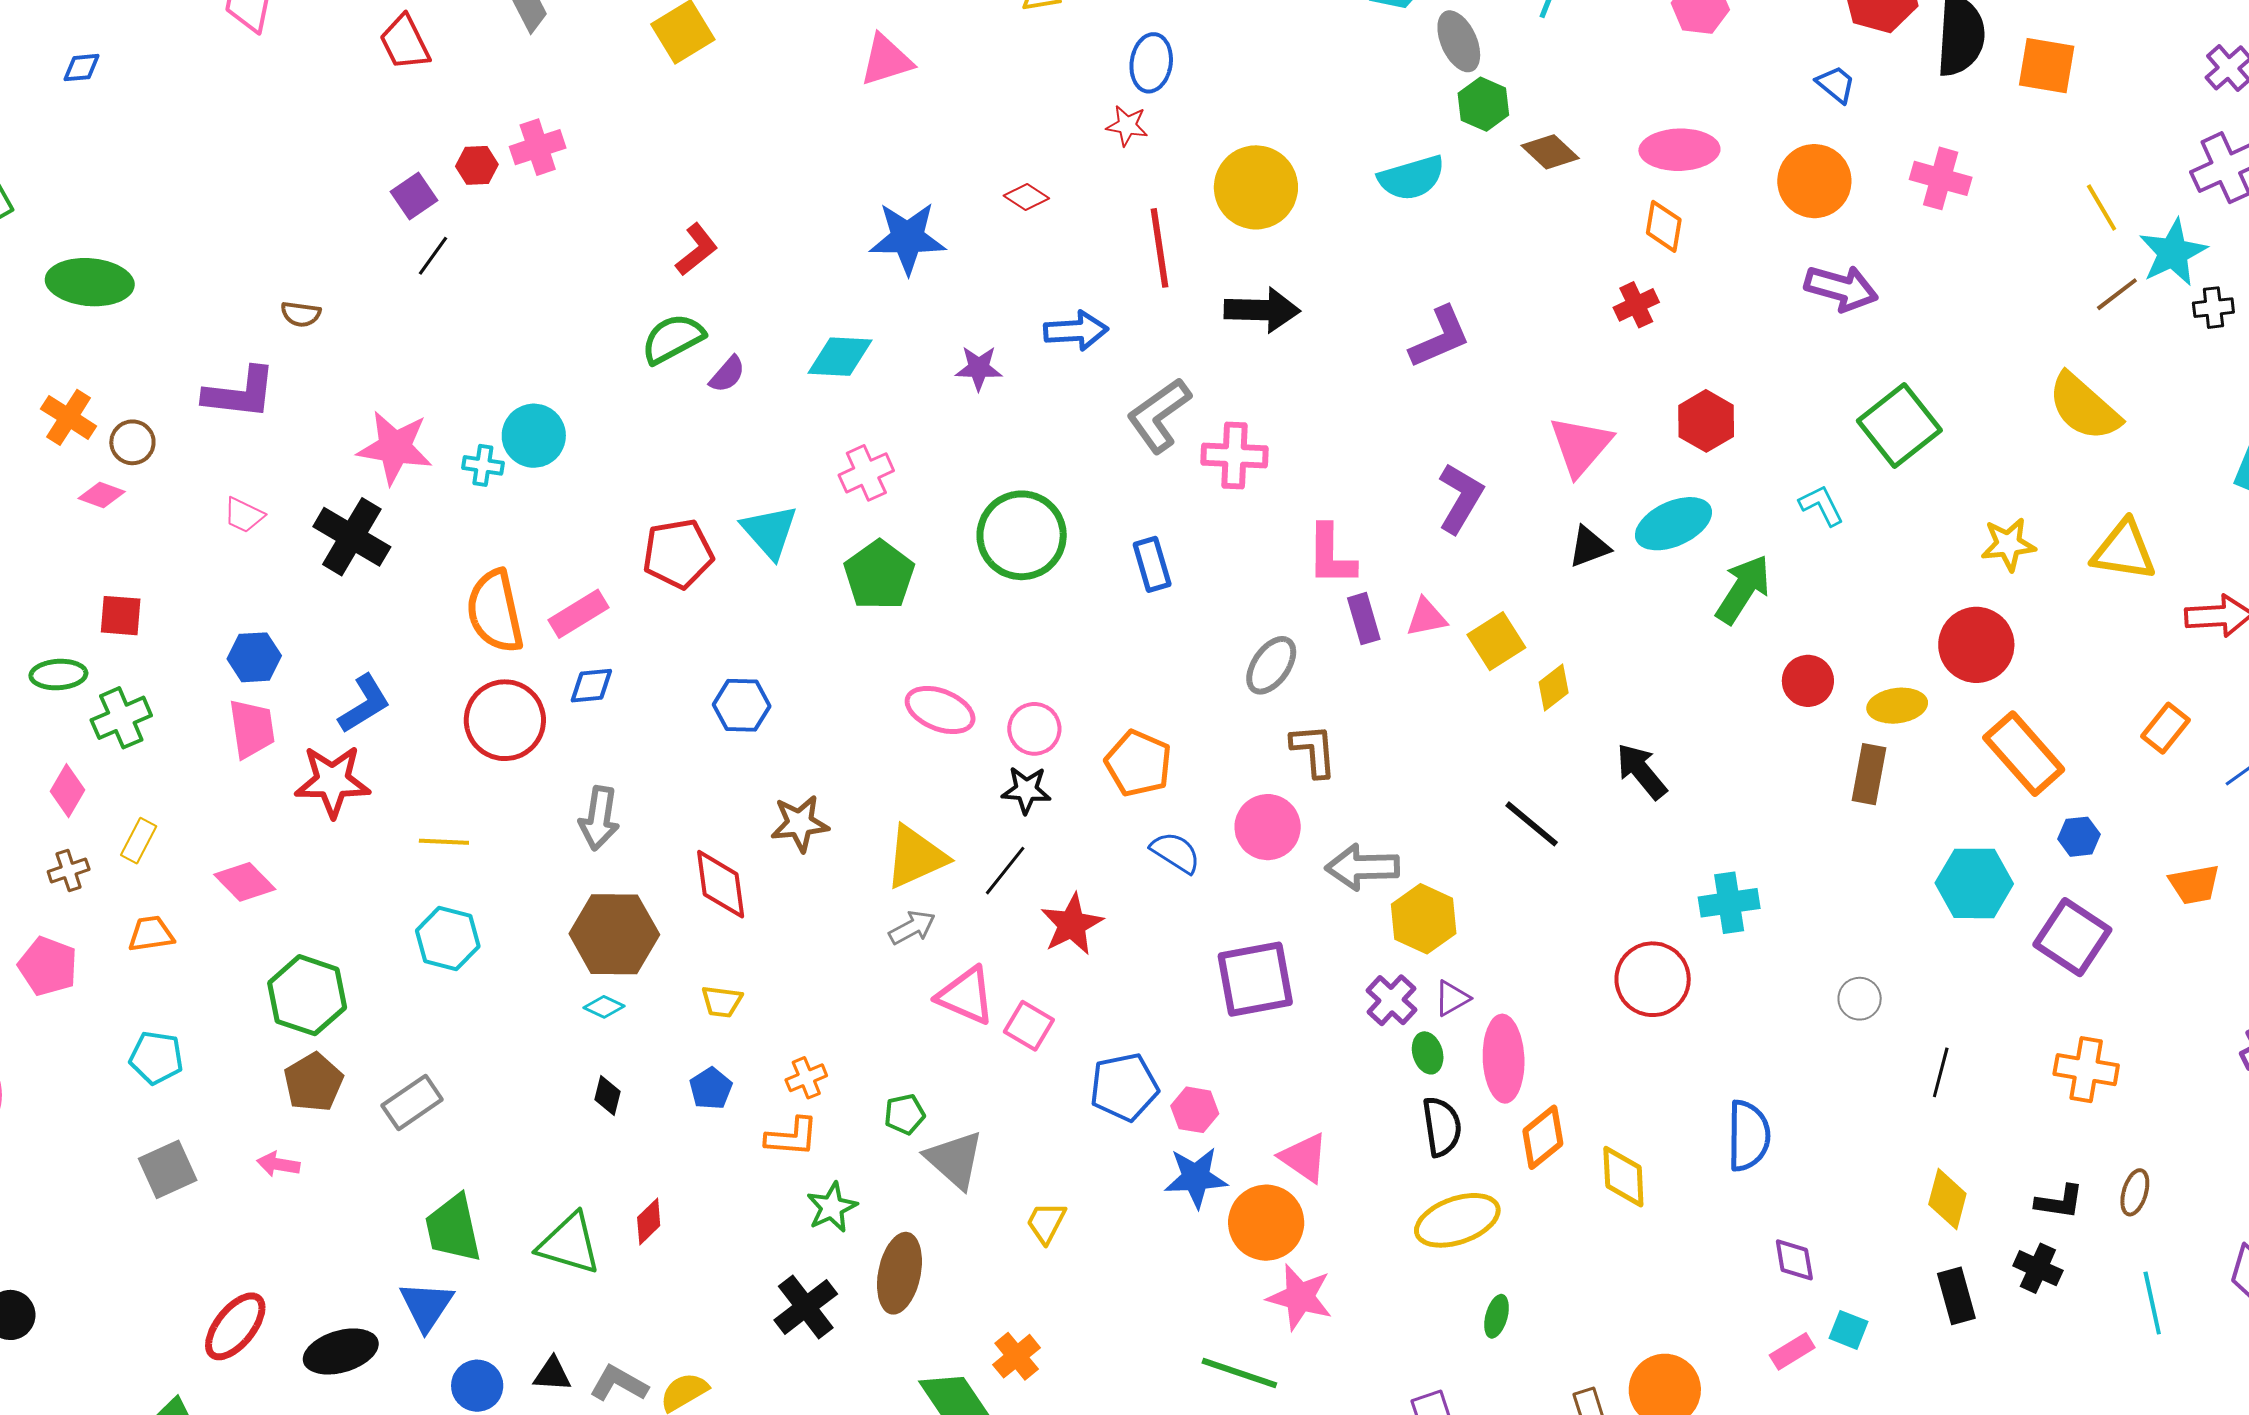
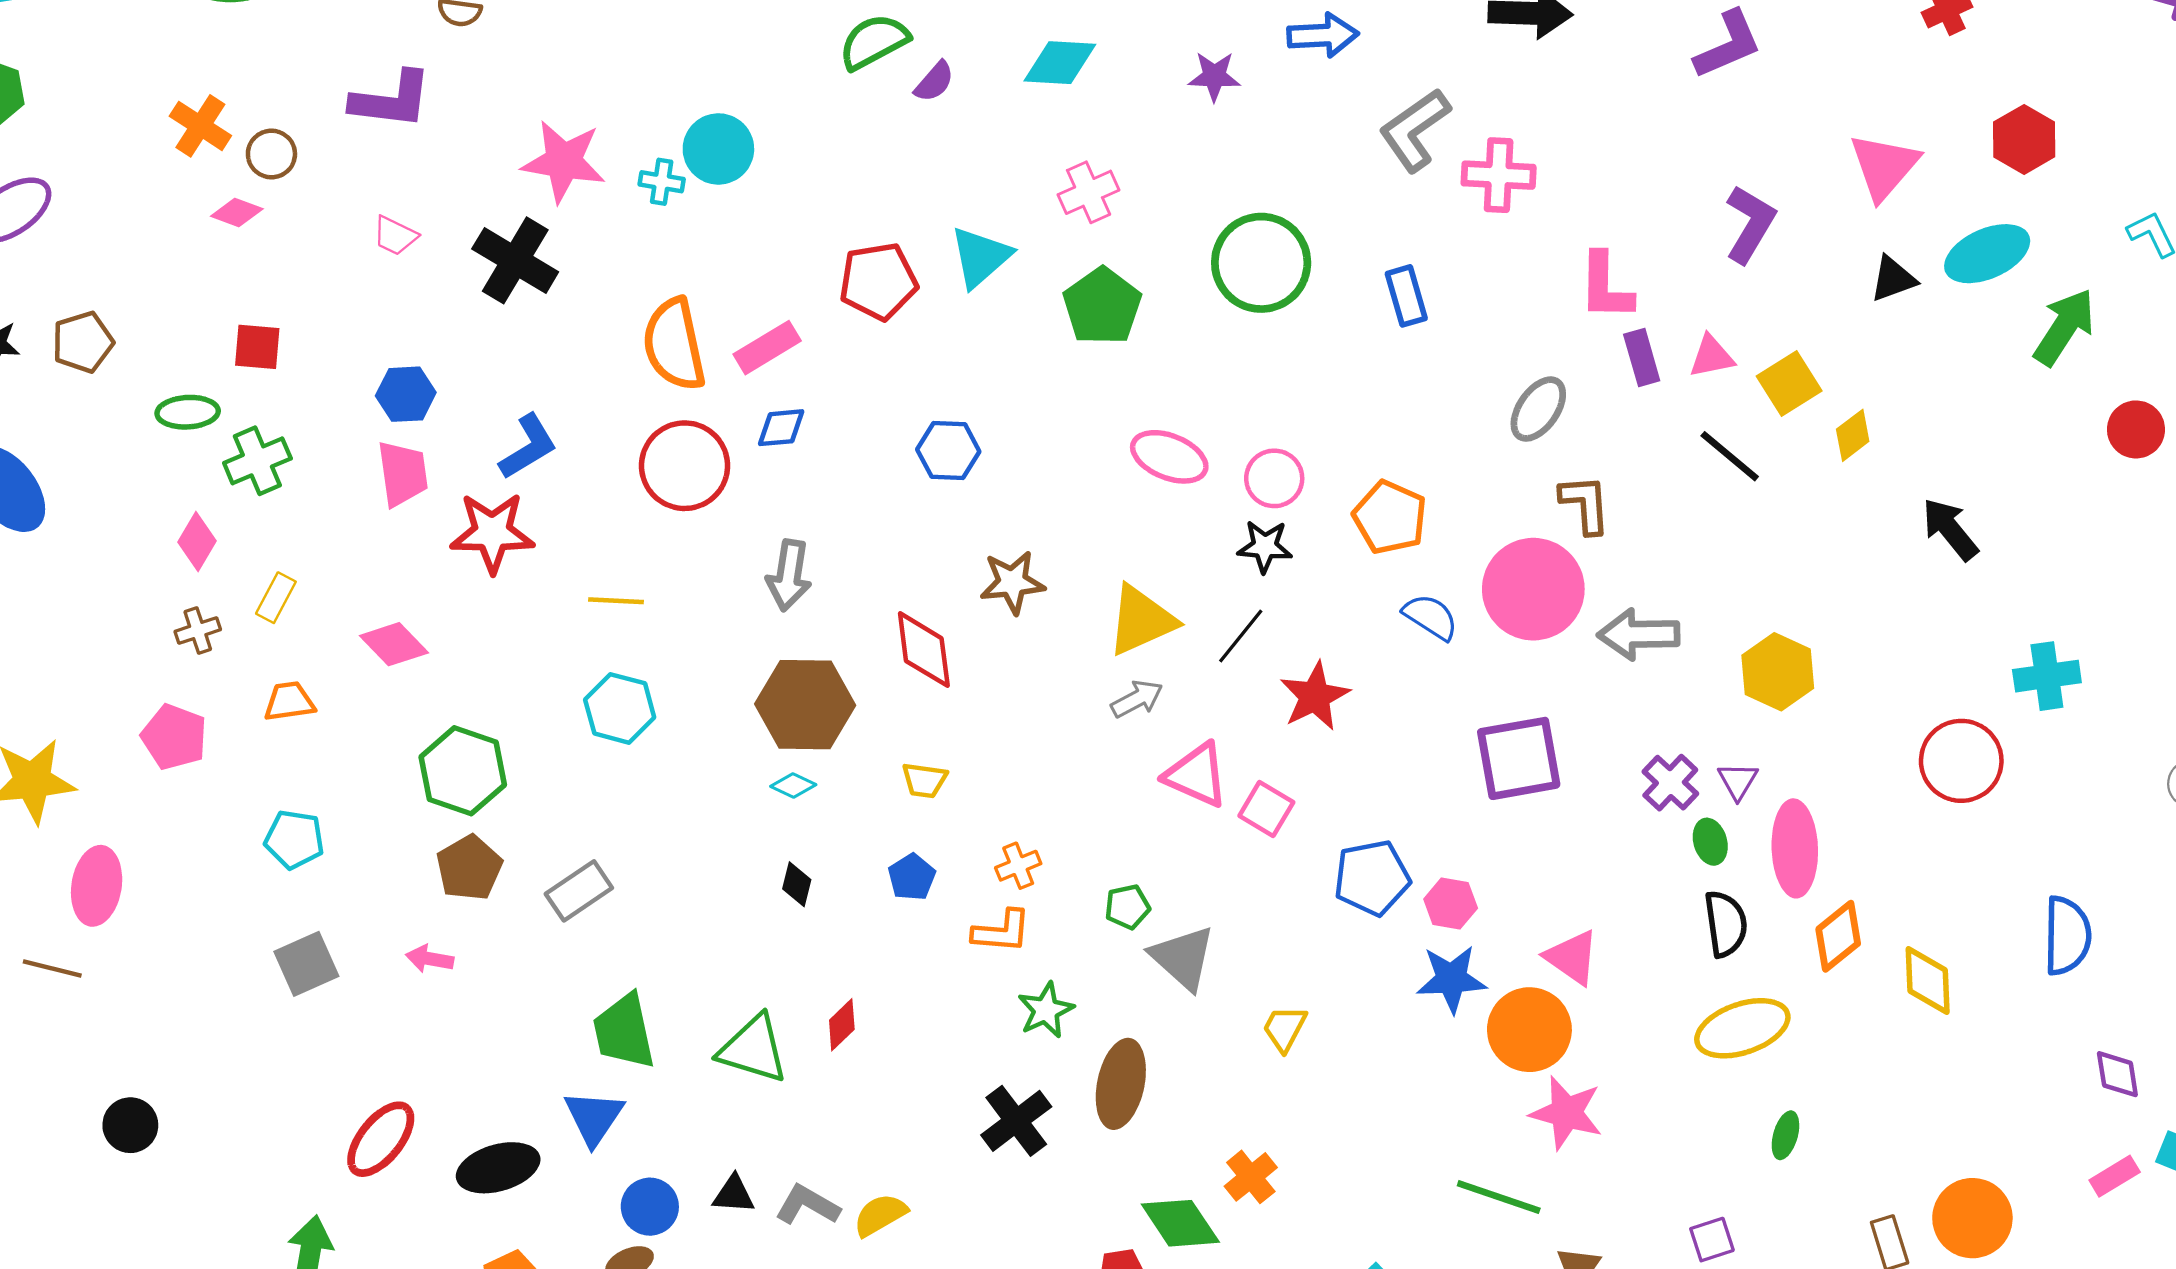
cyan triangle: (770, 531) -> (980, 257), turned 30
black line: (1532, 824) -> (1730, 456), moved
pink circle: (1268, 827) -> (1533, 589), size x1.4
yellow hexagon: (1424, 919) -> (1778, 672), moved
purple triangle: (1452, 998) -> (1738, 781), turned -30

